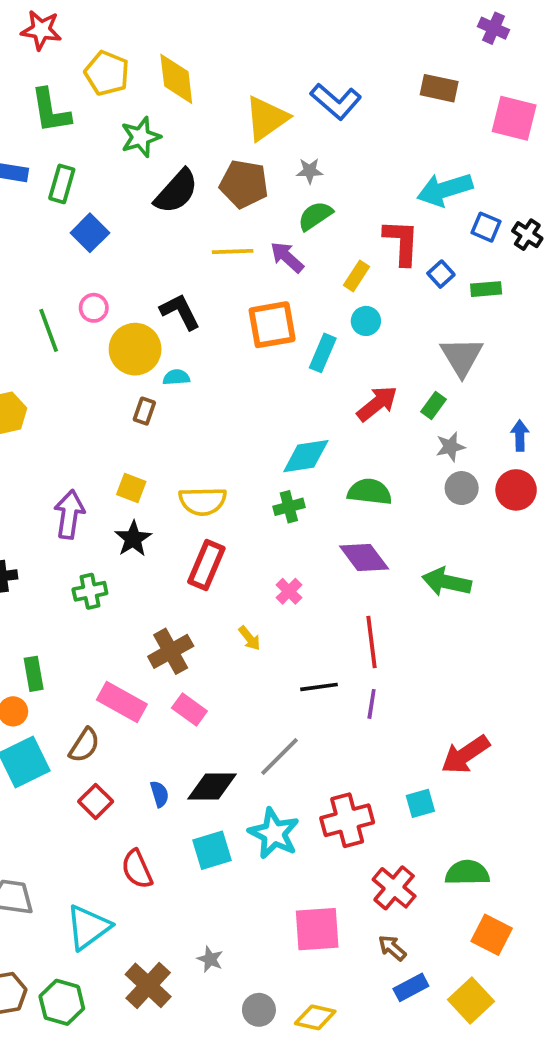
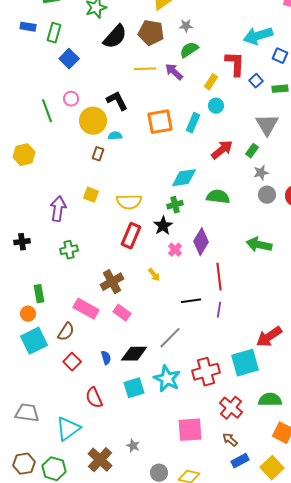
orange square: (272, 325) -> (160, 122), moved
black star: (133, 539) -> (163, 226), moved
purple diamond: (364, 557) -> (201, 242), moved, turned 68
cyan square: (420, 803) -> (245, 363), size x1.8

